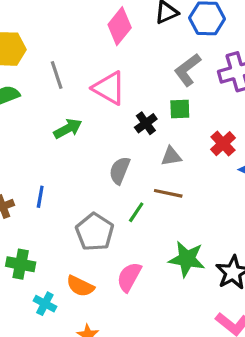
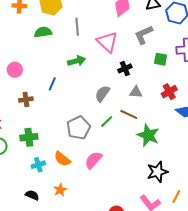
gray L-shape: (188, 70) -> (144, 35), moved
green square: (180, 109) -> (161, 59), moved
blue line: (40, 197) -> (52, 84), moved
green star: (187, 259) -> (148, 135), moved
green cross: (21, 264) -> (29, 137), turned -30
cyan cross: (45, 304) -> (38, 165), turned 32

